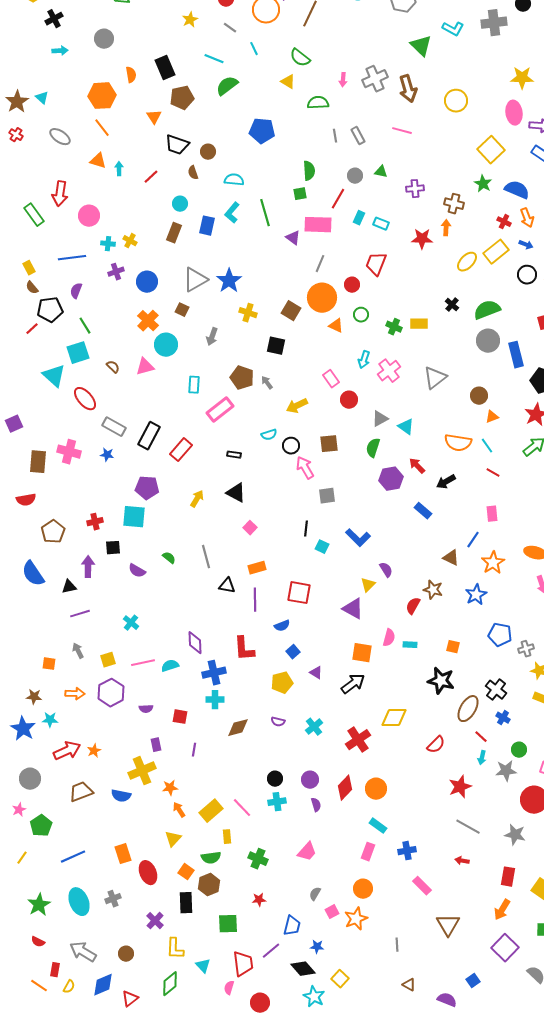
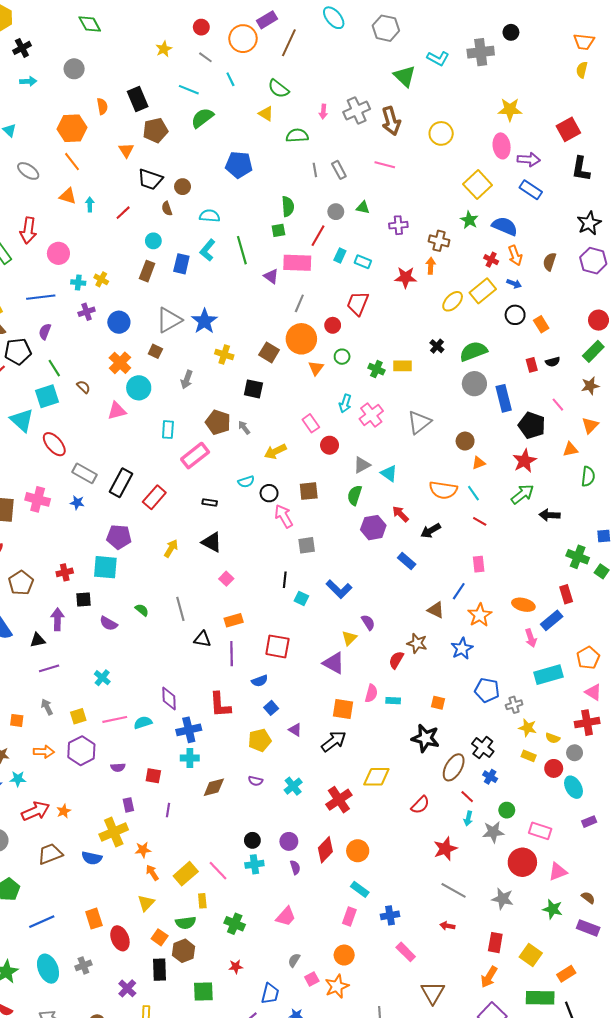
orange triangle: (336, 326) -> (316, 368), turned 42
brown semicircle: (113, 367) -> (83, 387), moved

